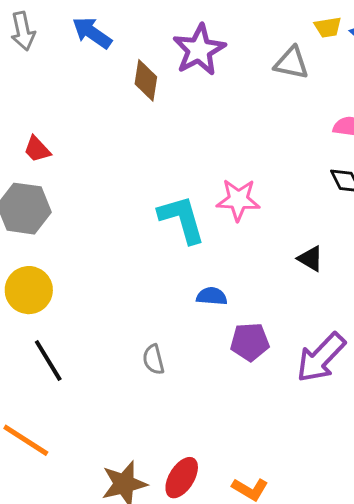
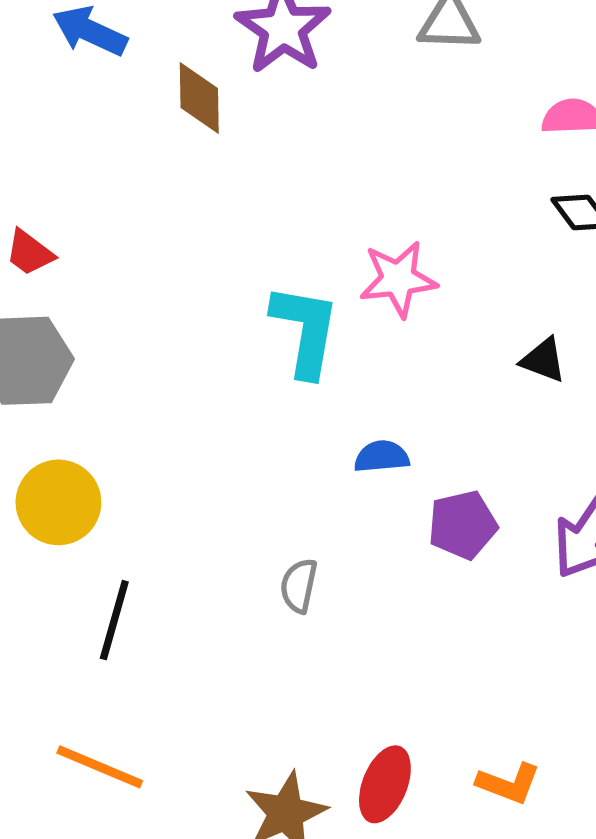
cyan L-shape: (182, 219) -> (305, 330), turned 36
gray semicircle: (153, 359) -> (299, 586), turned 36
black line: (48, 361) -> (114, 620), turned 57

